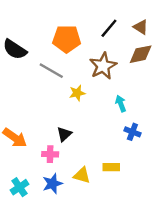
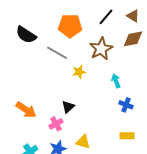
pink cross: (50, 154) -> (56, 124), turned -32
yellow rectangle: (111, 167) -> (127, 136), moved

